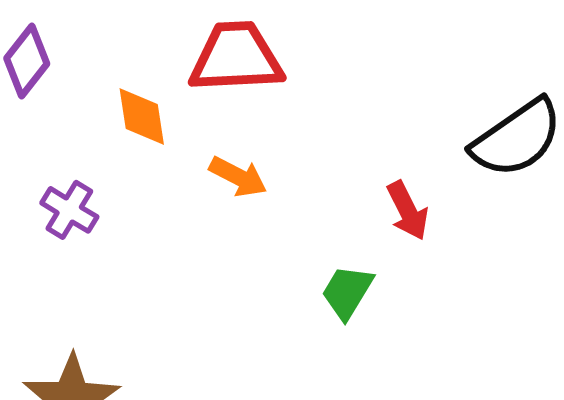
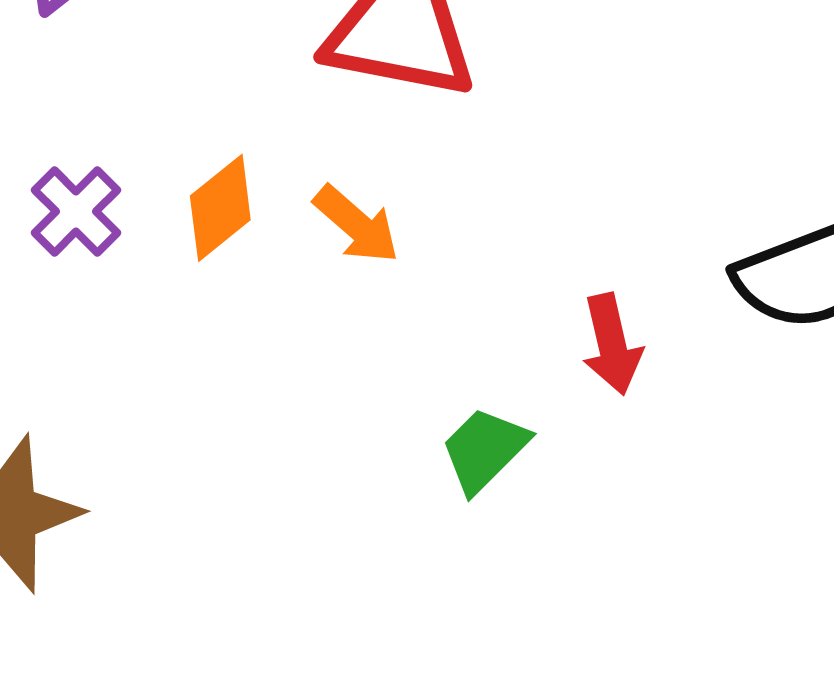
orange diamond: (142, 117) -> (220, 208), moved, turned 46

